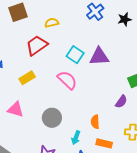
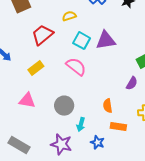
yellow semicircle: (52, 23) -> (69, 16), moved
cyan arrow: (76, 138) -> (81, 124), moved

